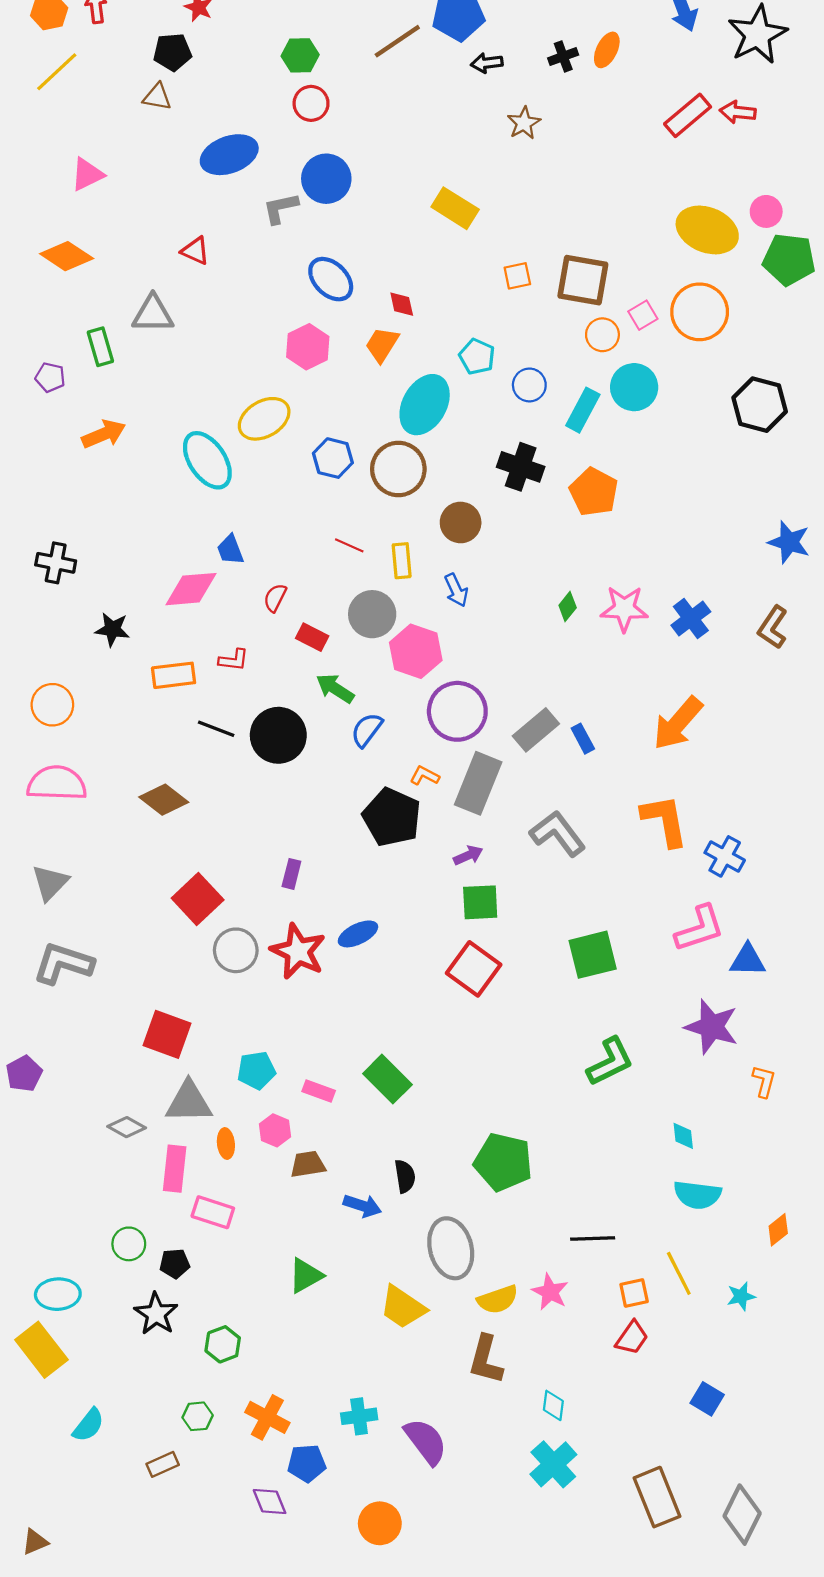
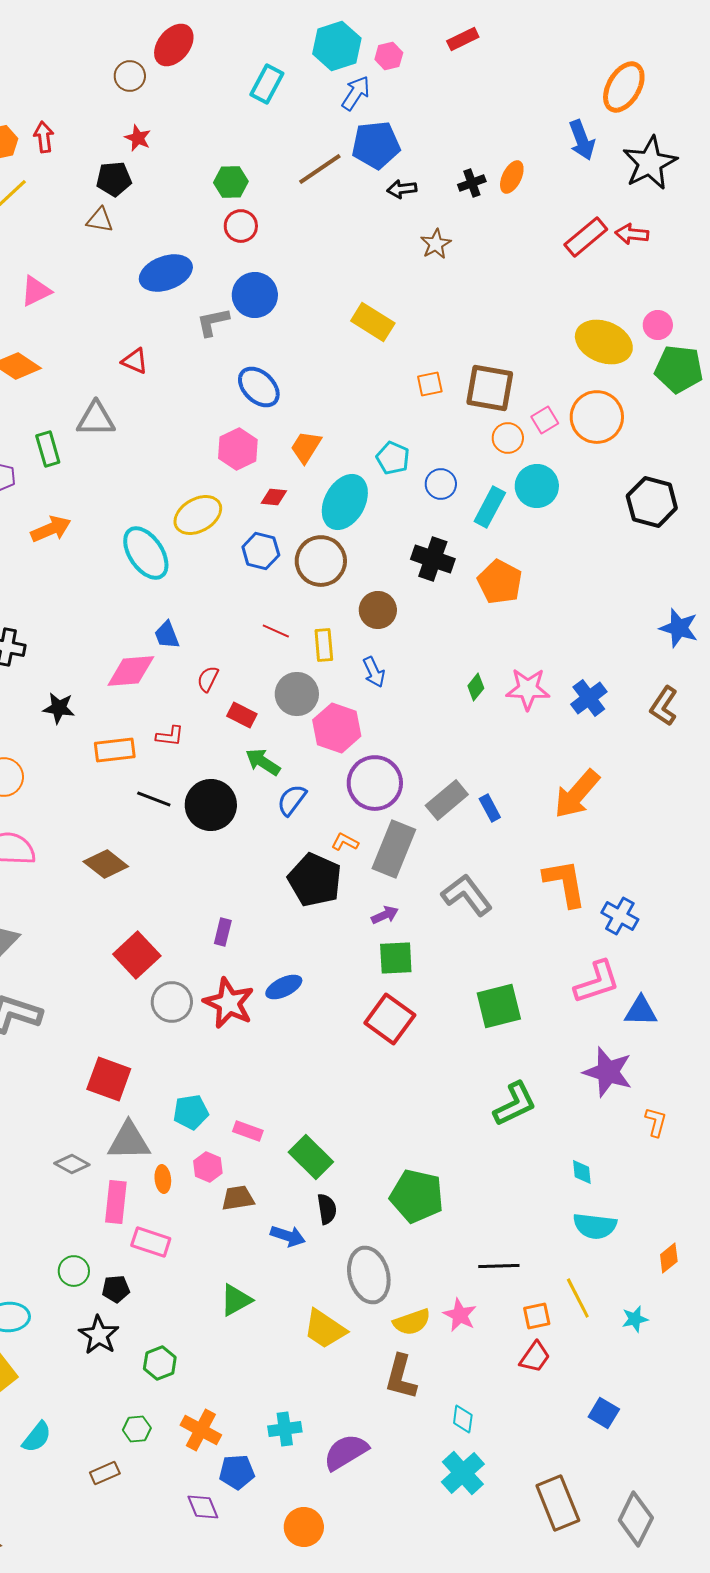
red diamond: (402, 304) -> (274, 497), moved, turned -72
green rectangle: (387, 1079) -> (311, 1157), moved
purple semicircle: (426, 1441) -> (346, 1452), turned -84

